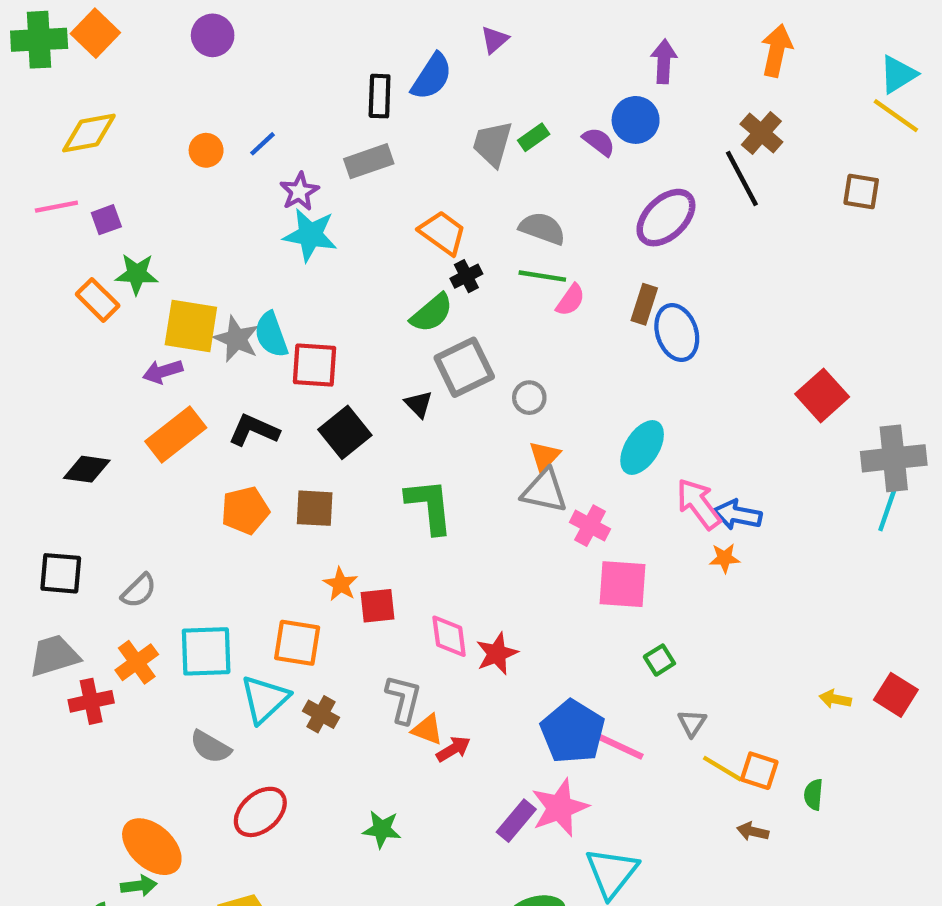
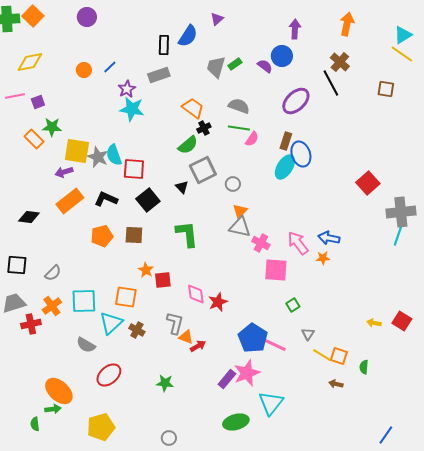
cyan ellipse: (642, 447) -> (285, 167), moved
pink arrow: (698, 504) -> (298, 243), moved

